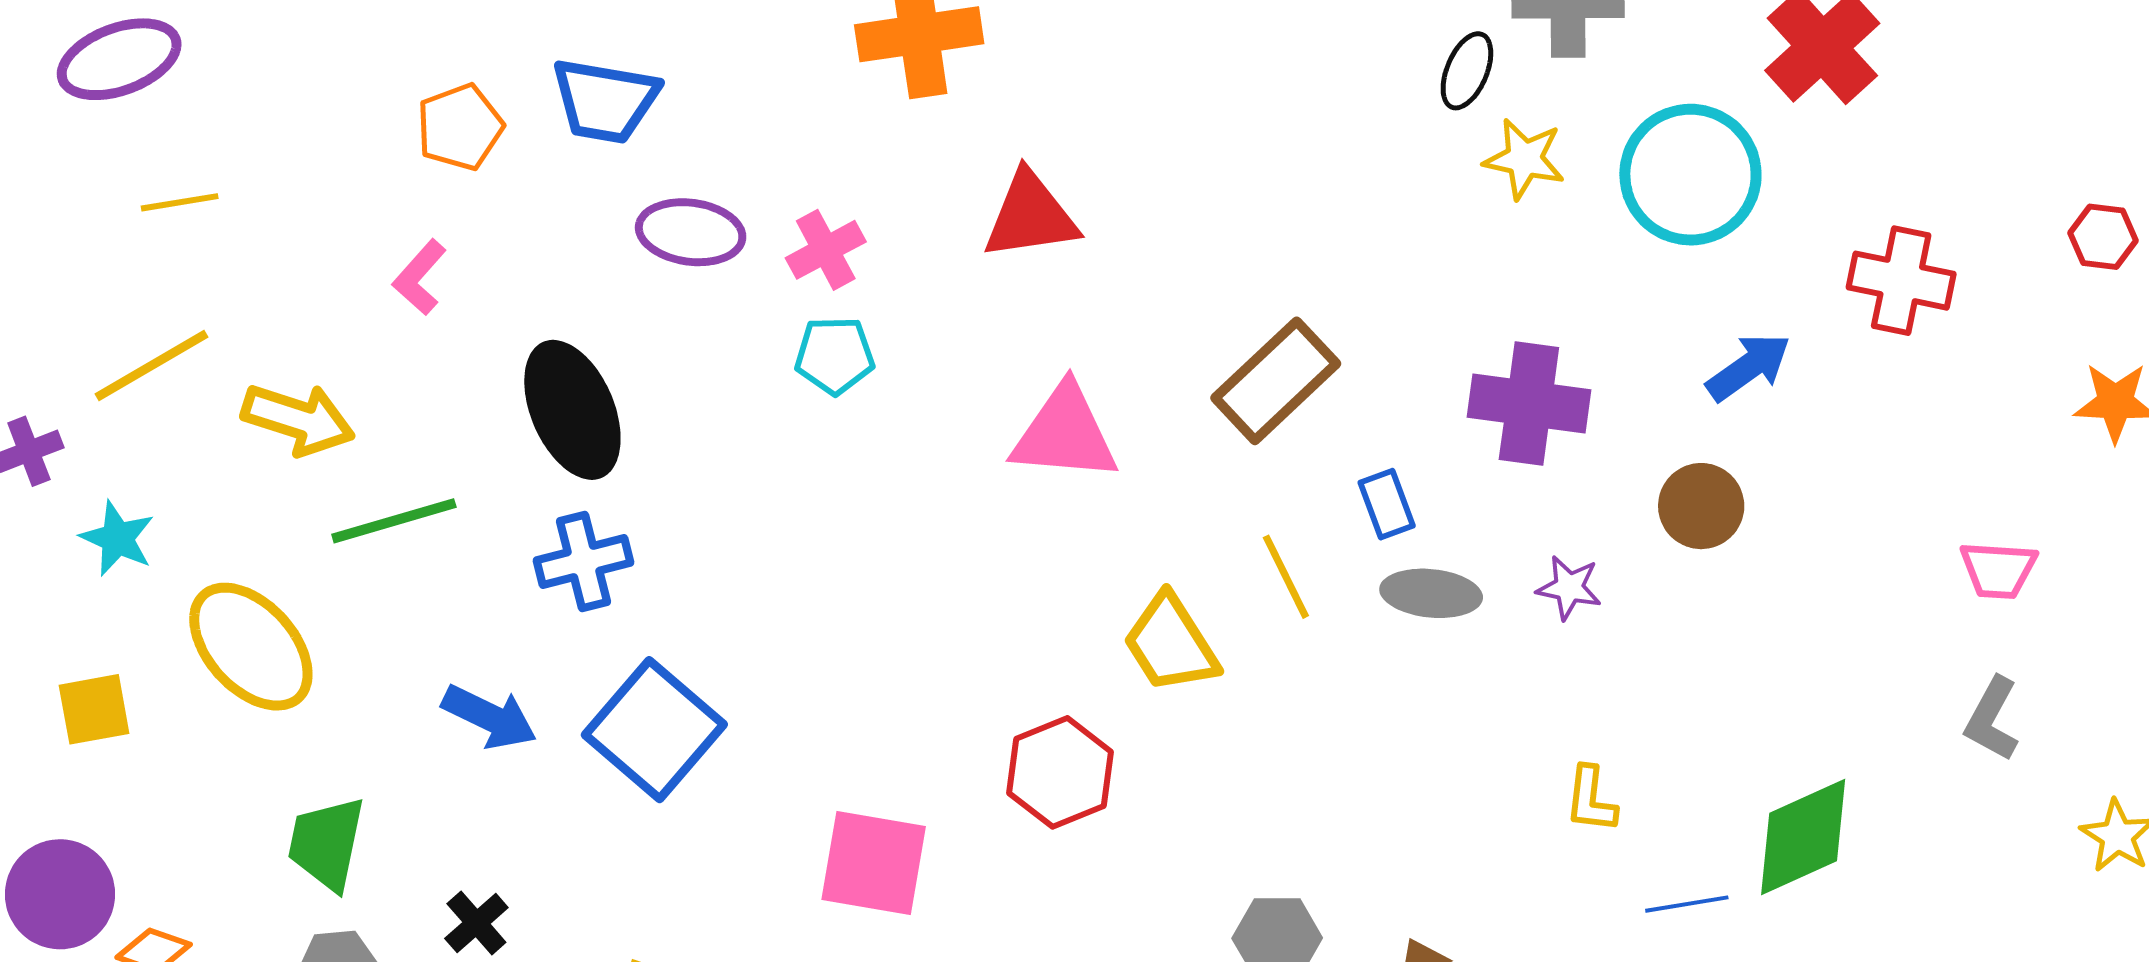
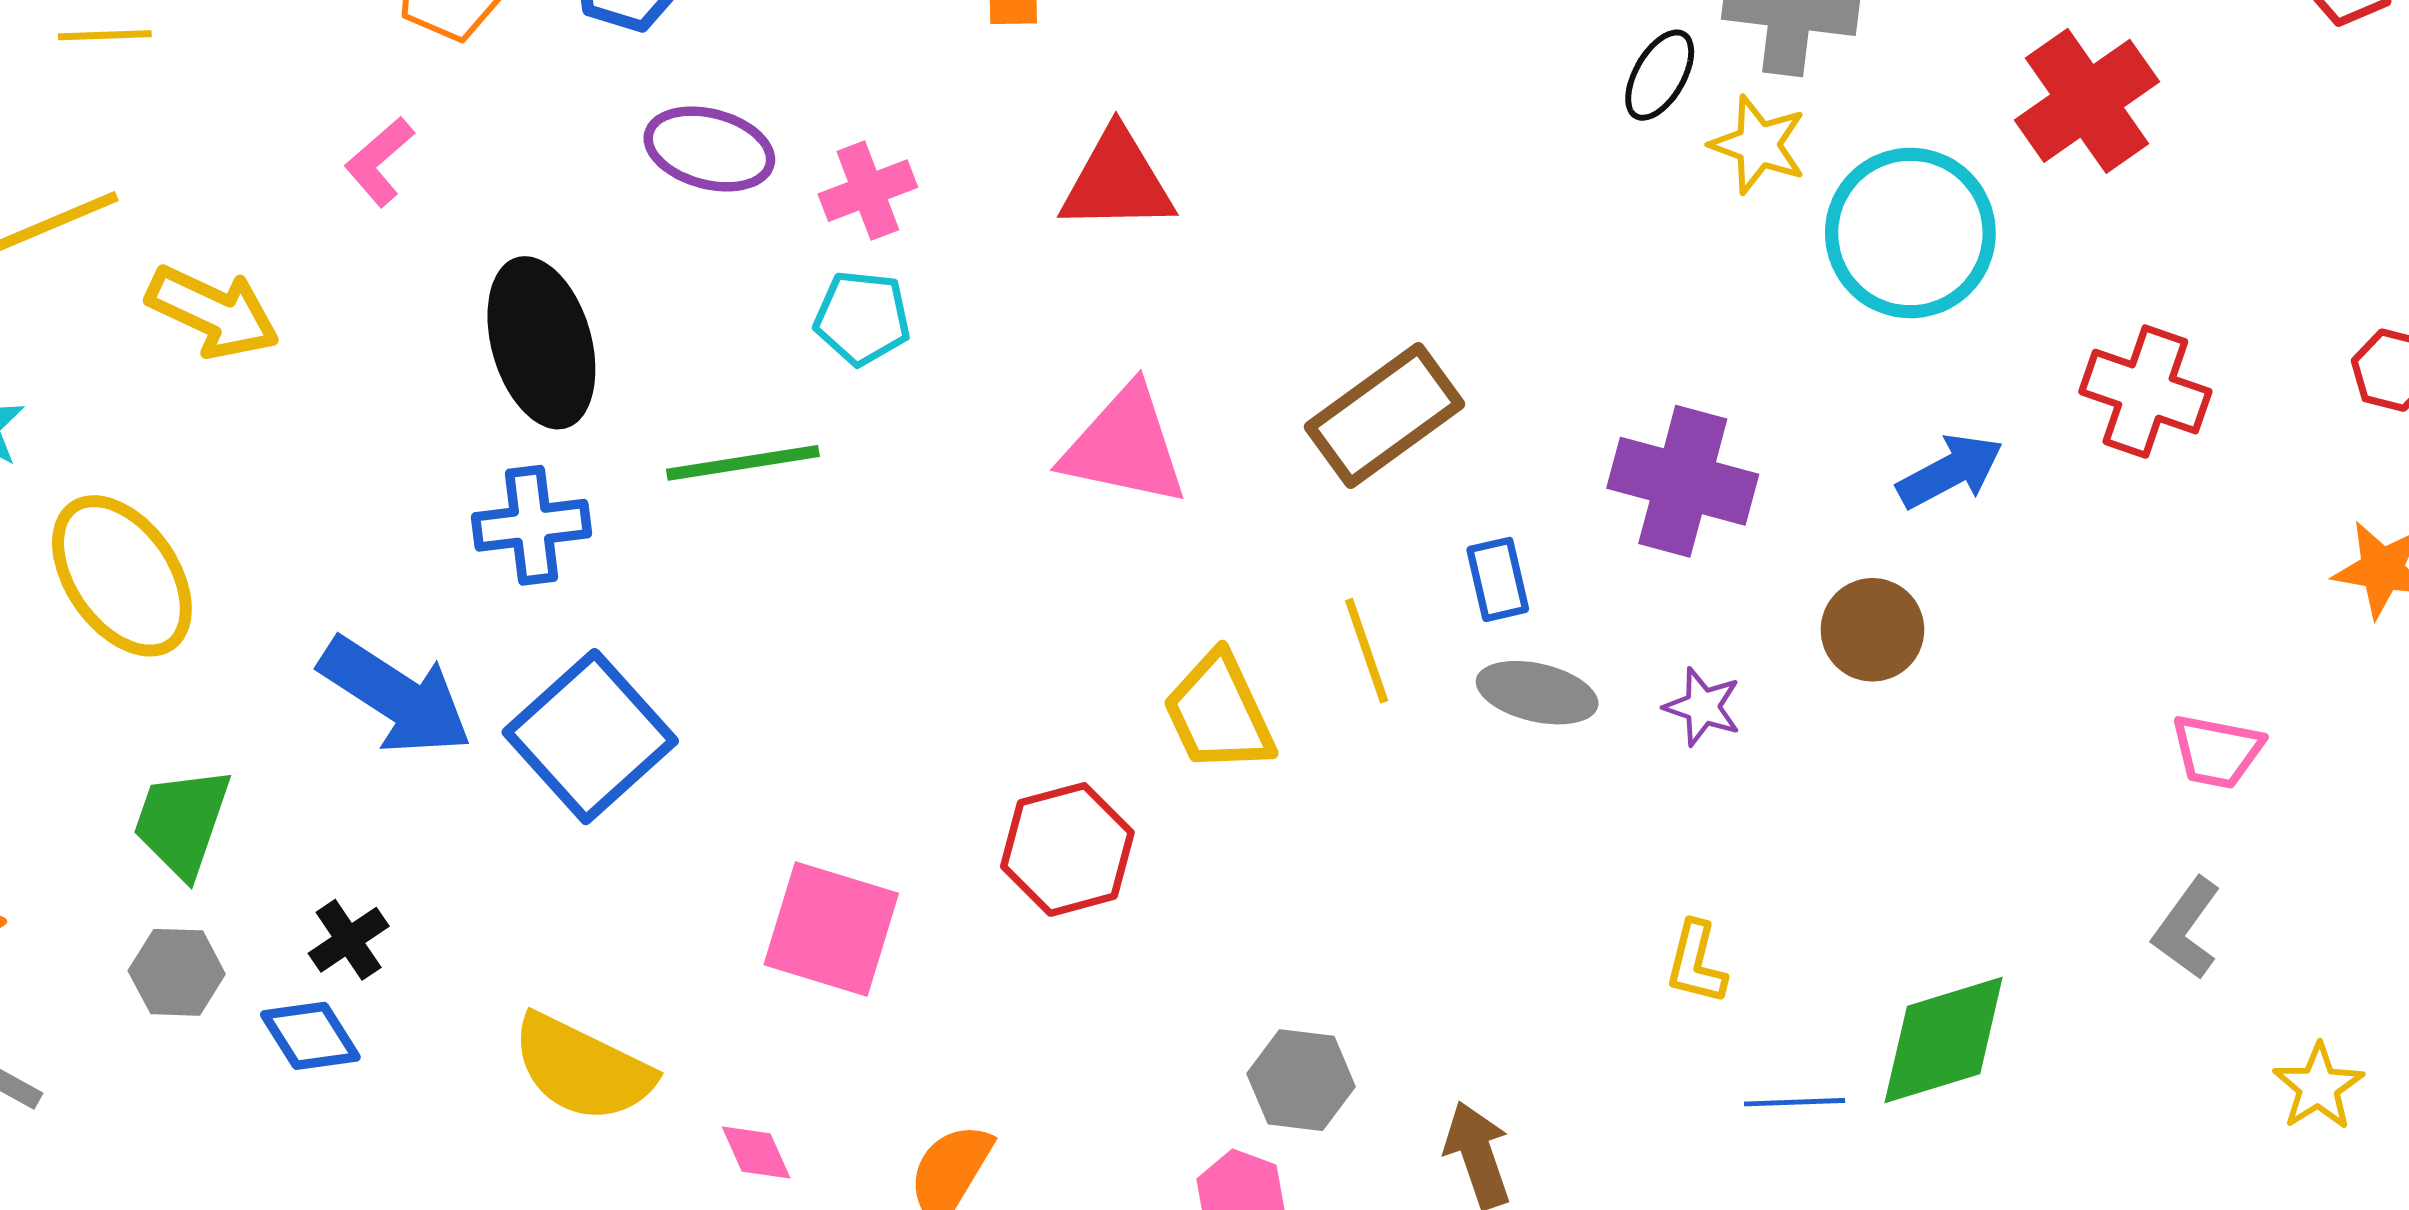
yellow star: (1524, 159) -> (1758, 145), moved
green line: (394, 521) -> (743, 463), moved
blue arrow: (489, 717) -> (396, 696), size x1.4

